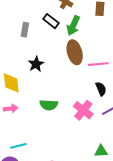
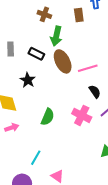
black rectangle: (51, 21) -> (36, 54), moved
green semicircle: (49, 105) -> (48, 117), turned -60
cyan line: (18, 146) -> (36, 158), moved, turned -35

